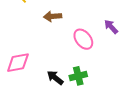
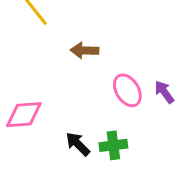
purple arrow: (111, 27) -> (164, 92), moved

